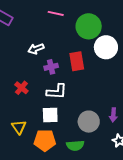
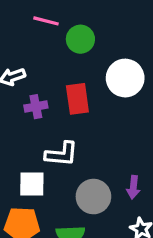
green circle: (89, 26) -> (80, 39), moved, size x0.7
white L-shape: (57, 92) -> (62, 154), moved

